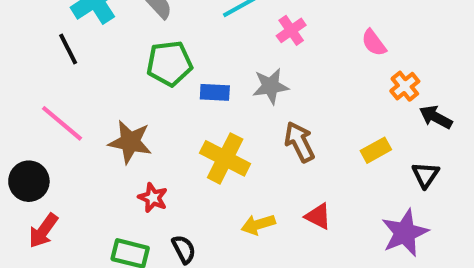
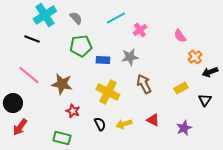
black line: (68, 49) -> (32, 39), turned -42
black arrow: (436, 117) -> (210, 72), turned -49
purple star: (405, 233) -> (184, 128), moved, size x0.7
black semicircle: (184, 249) -> (100, 124), moved

